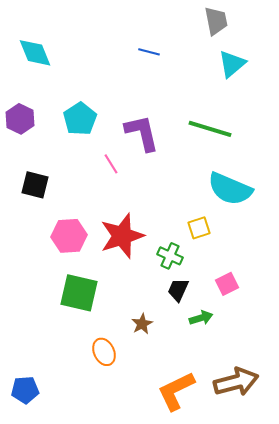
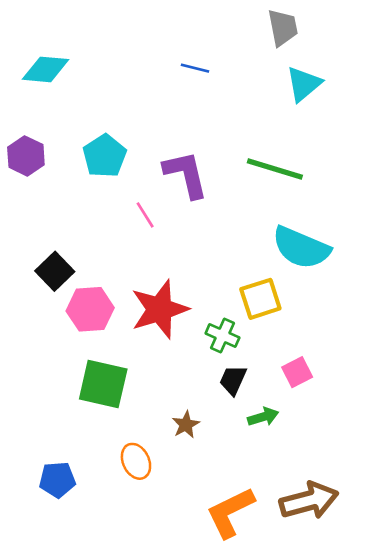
cyan diamond: (35, 53) -> (46, 69), turned -63
black square: (35, 185) -> (55, 271), moved, turned 32
yellow square: (199, 228) -> (260, 299), size x1.4
blue pentagon: (25, 390) -> (57, 480), moved

